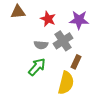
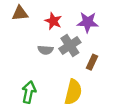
brown rectangle: (76, 62) -> (92, 62), moved
green arrow: (37, 67) -> (29, 92), moved, turned -30

